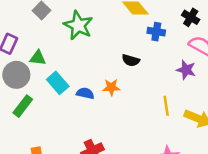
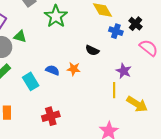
black cross: (191, 17) -> (135, 24), moved
purple star: (186, 70) -> (124, 71), moved
cyan rectangle: (58, 83) -> (31, 81), moved

